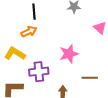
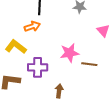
brown line: (90, 78) -> (89, 64), moved

